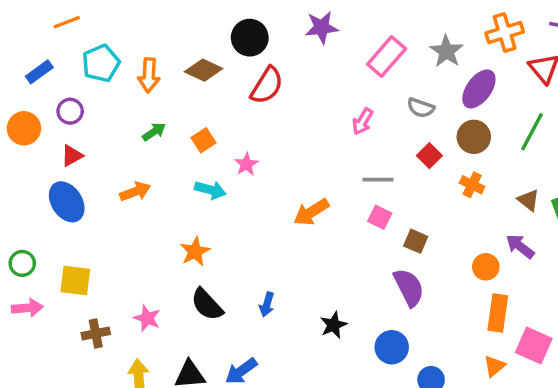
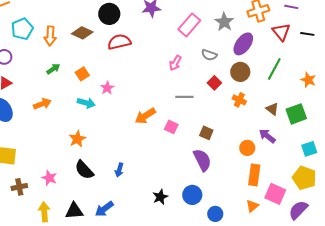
red semicircle: (267, 86) -> (119, 42), turned -135
pink square: (380, 217) -> (171, 127), moved
black star: (334, 325) -> (160, 197), moved

